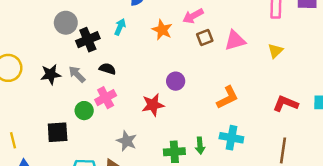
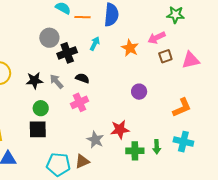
red star: (153, 105) -> (120, 130), moved
green circle: (84, 111) -> (41, 108), moved

